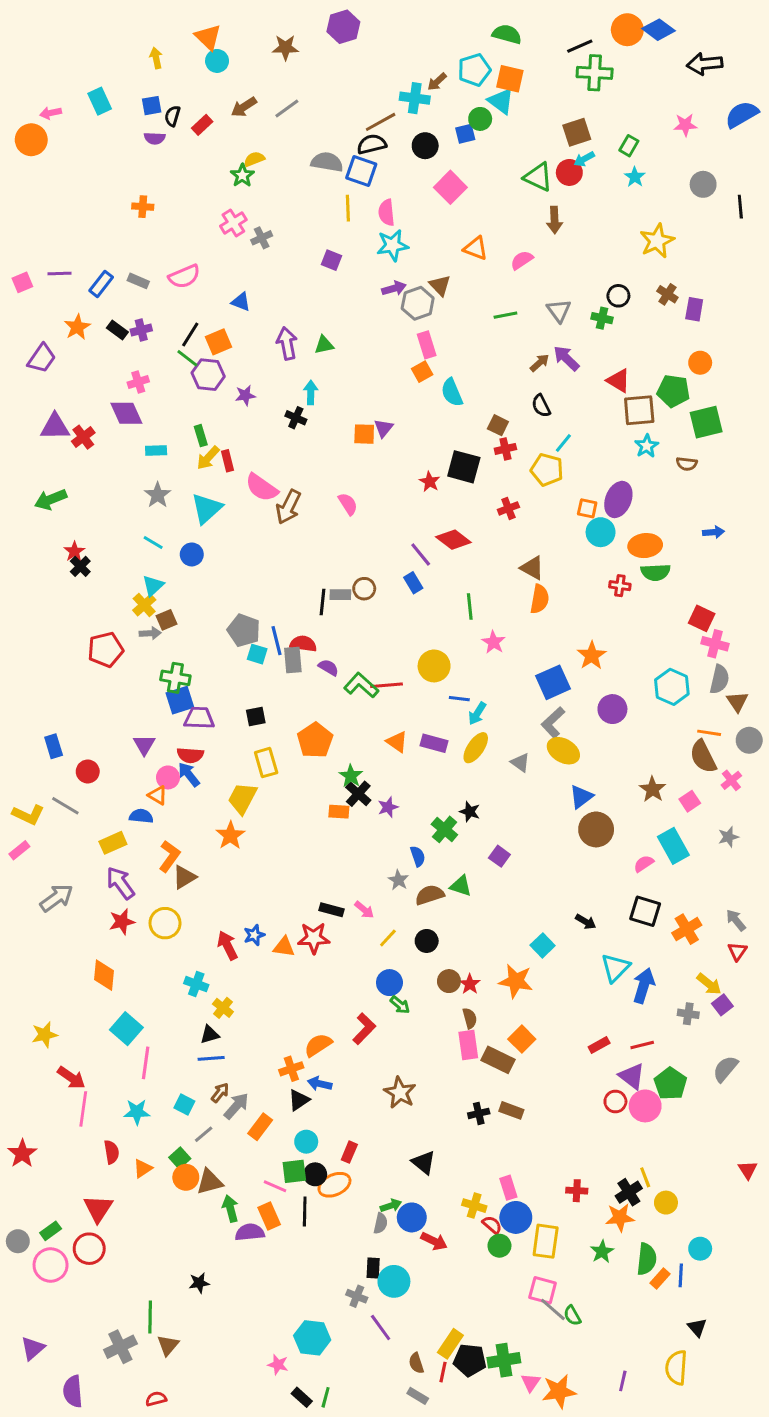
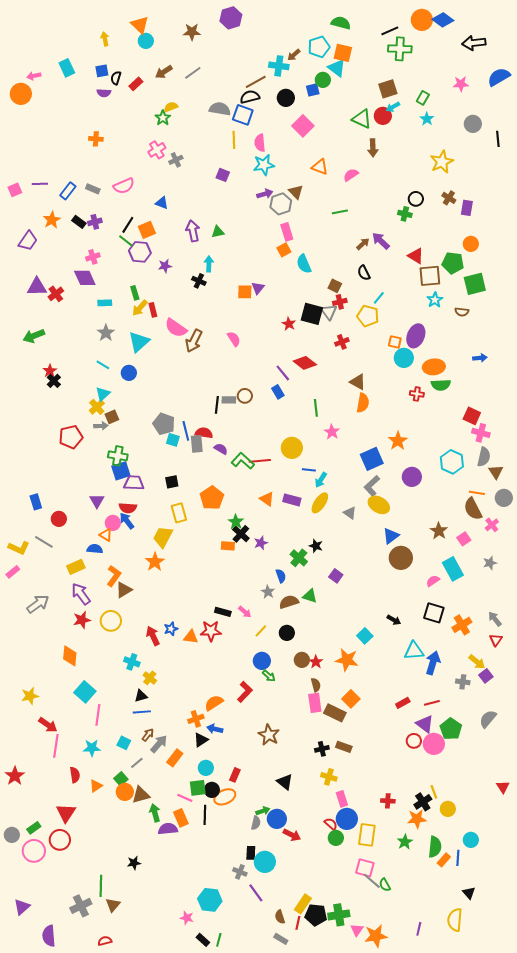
gray triangle: (559, 311) -> (329, 312), moved
cyan triangle: (615, 968) -> (414, 651), turned 40
yellow cross: (474, 1206) -> (329, 777), moved

